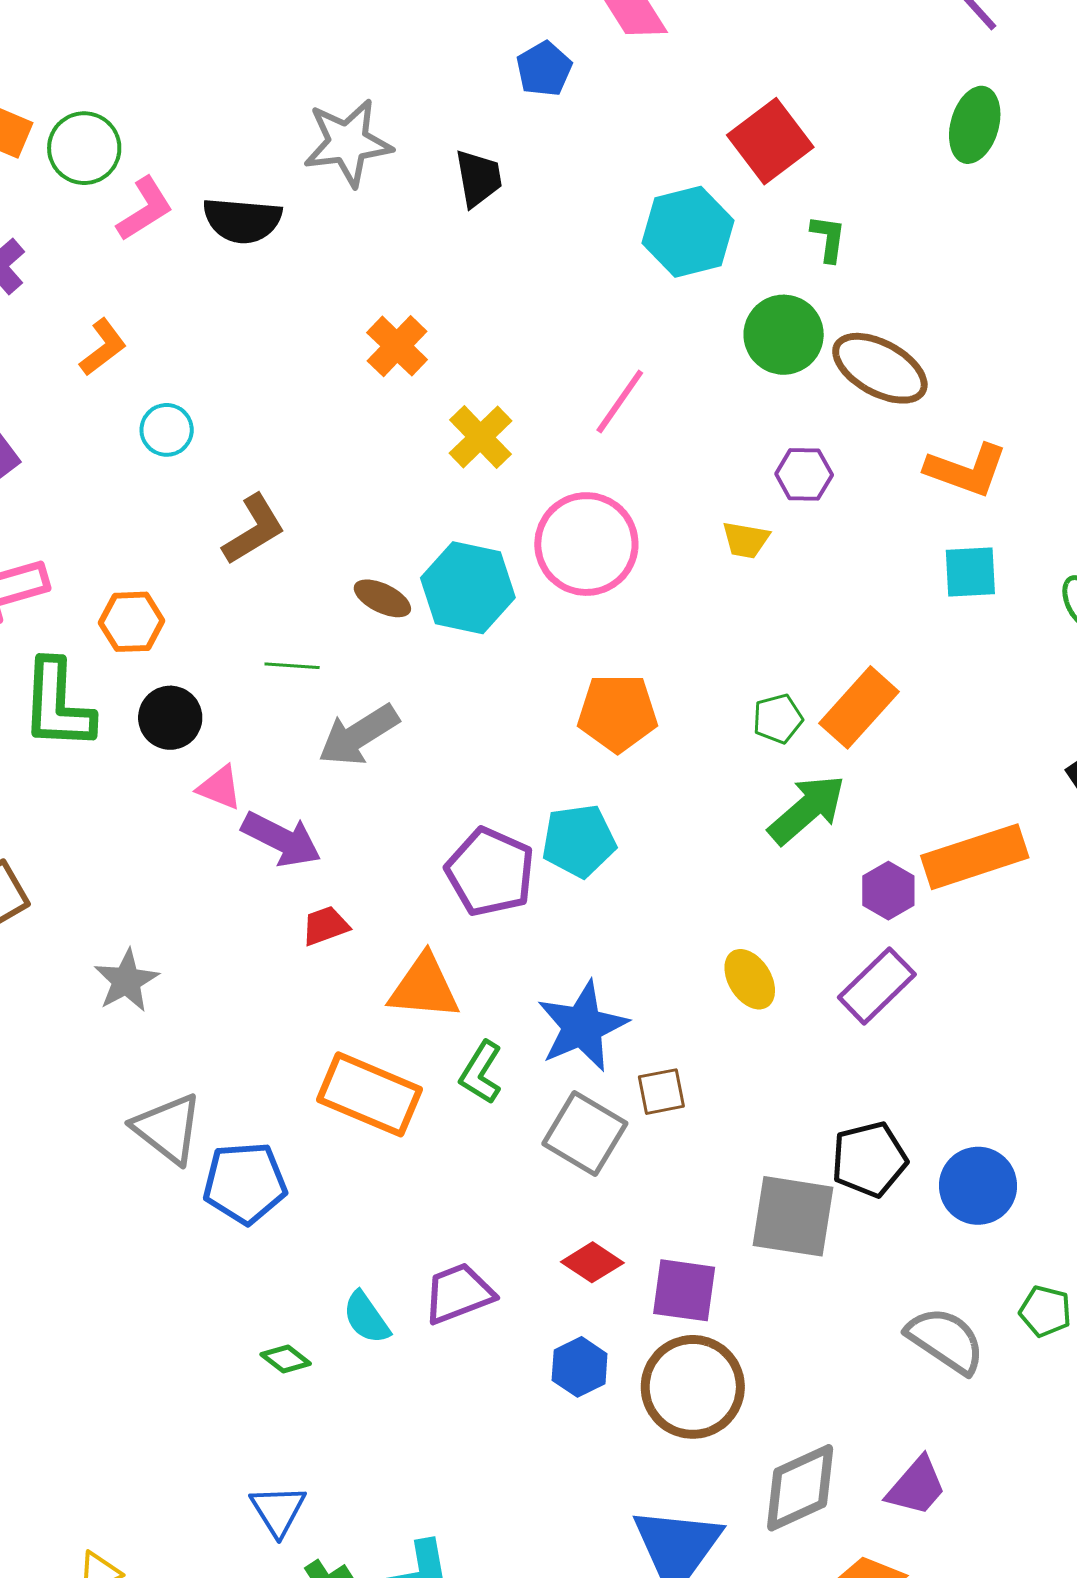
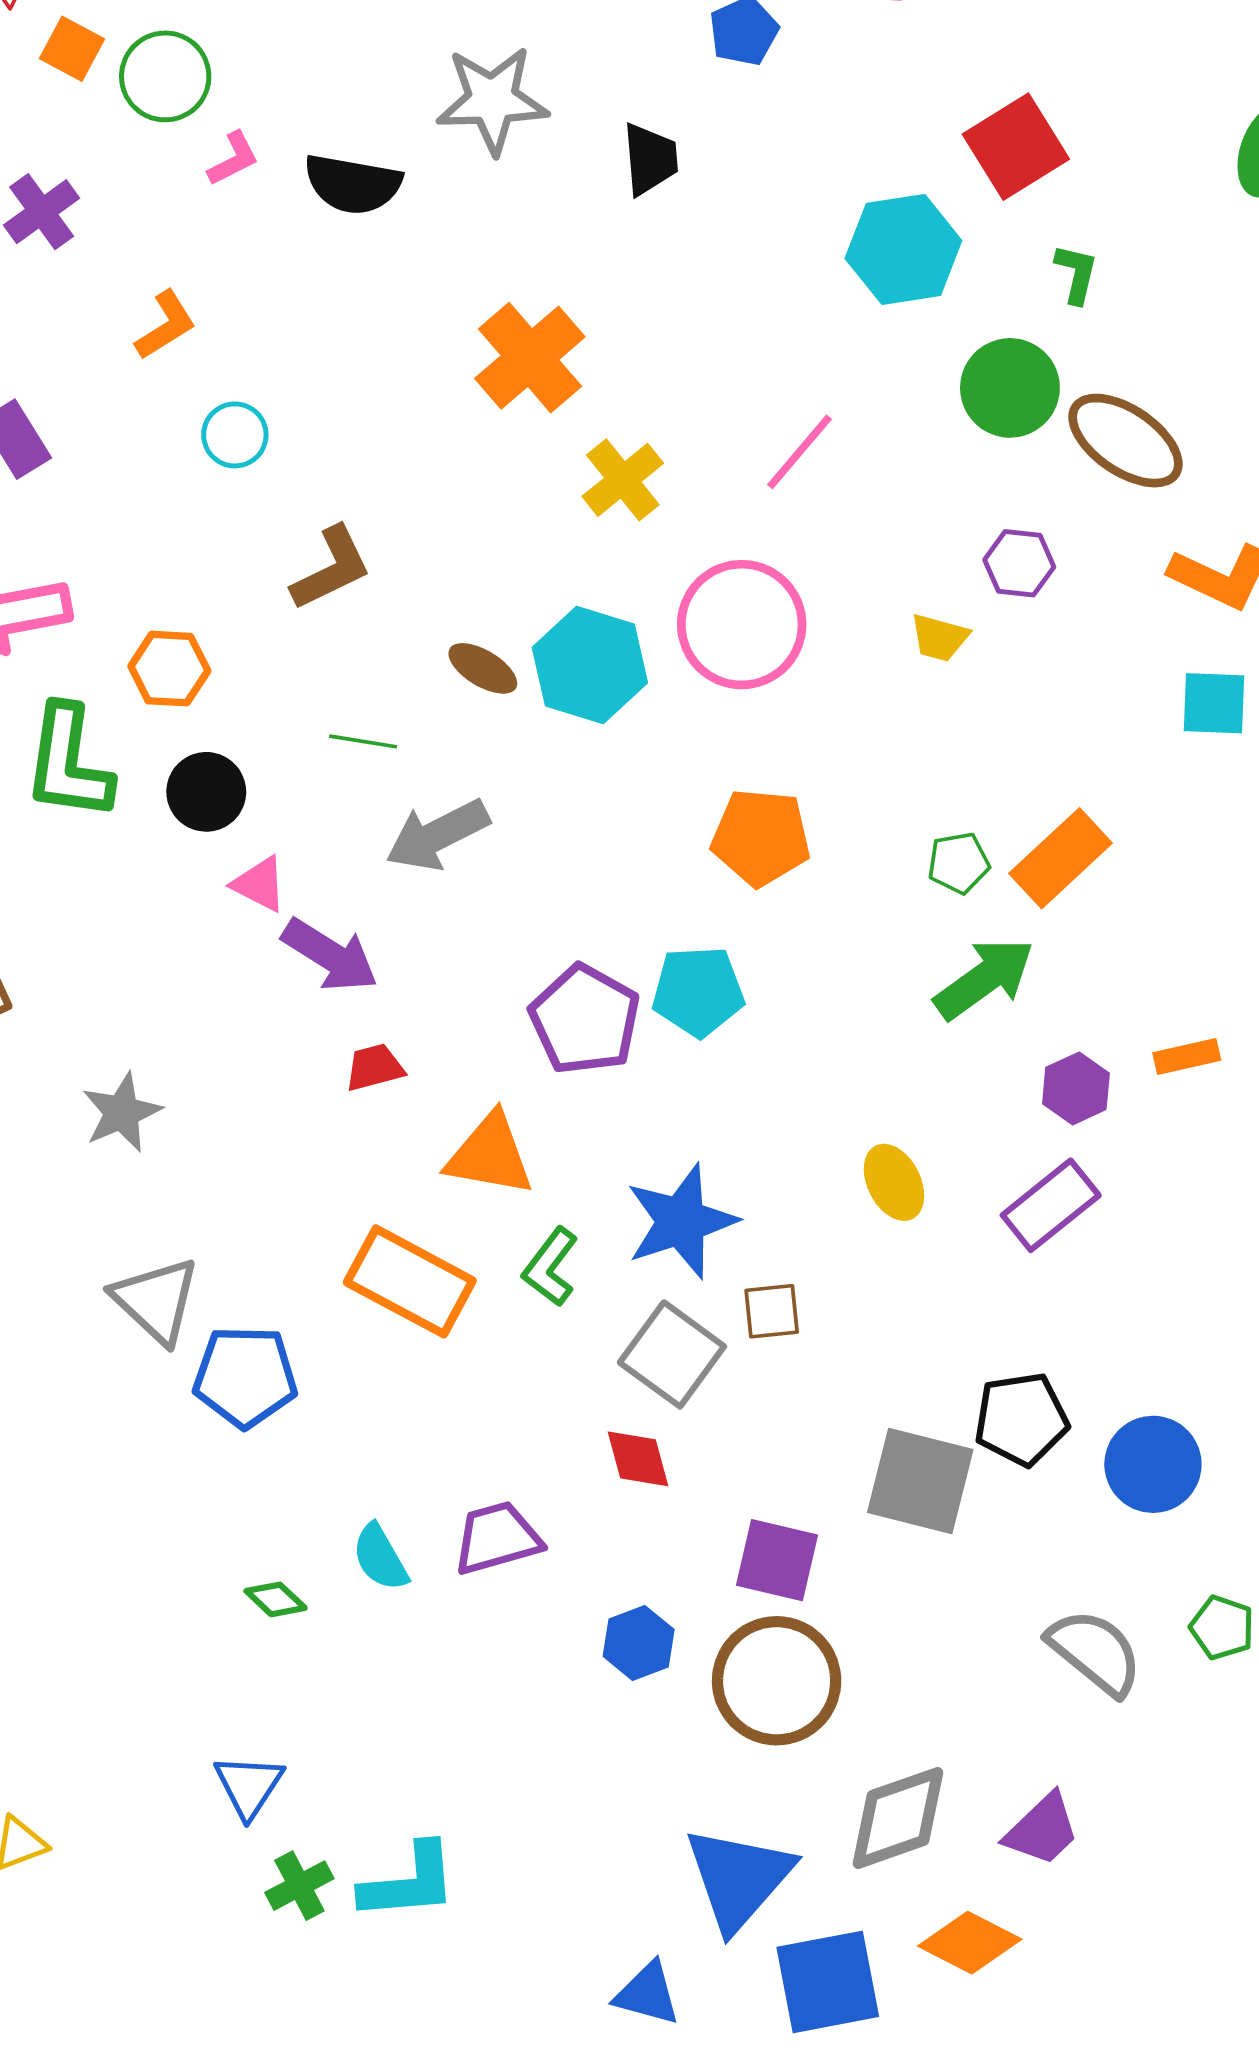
pink L-shape: (145, 209) -> (233, 159), size x0.7
orange cross: (397, 346) -> (530, 358), size x1.4
orange rectangle: (975, 857) -> (1187, 1056), size x0.5
red diamond: (592, 1262) -> (638, 1459), moved, turned 36

